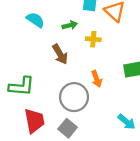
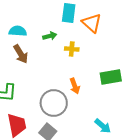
cyan semicircle: (35, 20) -> (18, 31), turned -30
brown arrow: (60, 54) -> (21, 54), moved

